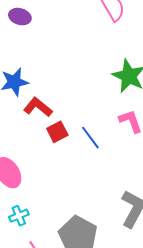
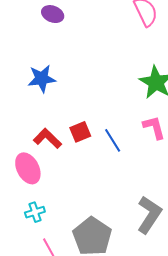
red L-shape: (38, 107) -> (48, 138), moved

